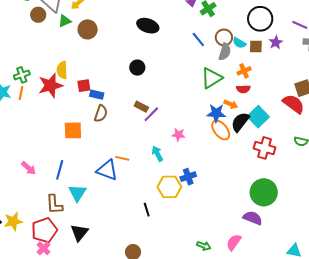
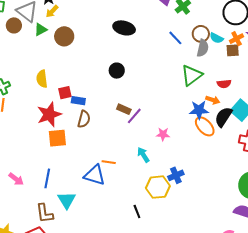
brown square: (256, 46) -> (233, 50), moved
orange cross: (244, 71) -> (237, 39), moved
red star: (51, 85) -> (49, 114), moved

